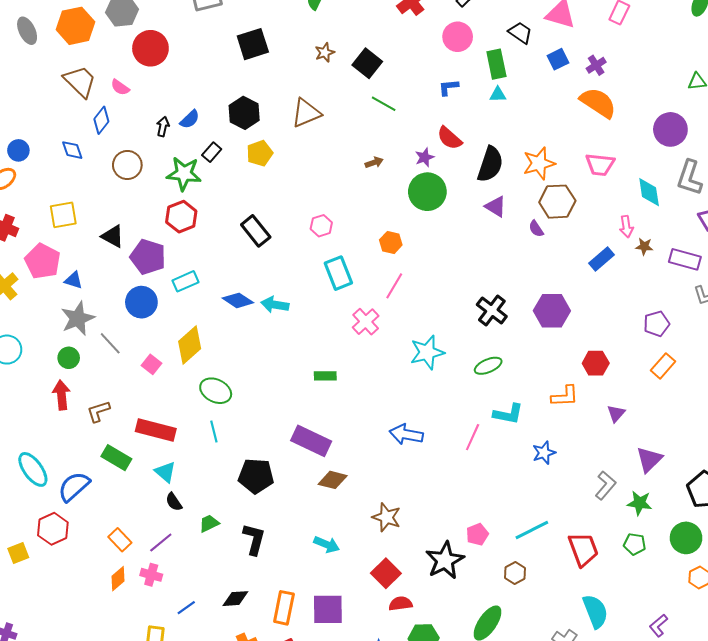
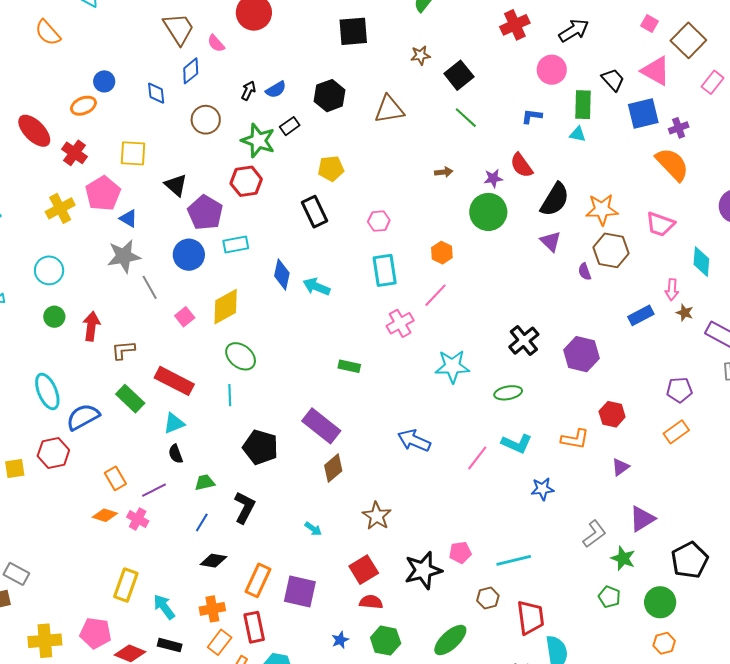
blue square: (558, 59) -> (643, 114), size x1.5
yellow pentagon: (260, 153) -> (331, 169), moved
blue diamond: (238, 300) -> (282, 274), turned 56
green circle: (69, 358) -> (54, 317), moved
cyan triangle: (165, 472) -> (174, 423), turned 45
brown diamond: (333, 480) -> (333, 468), turned -68
cyan arrow: (327, 544) -> (313, 529), size x0.7
red trapezoid: (583, 549) -> (530, 617), moved
orange diamond: (118, 579) -> (105, 515), turned 45
blue line: (186, 608) -> (202, 522), moved, turned -36

